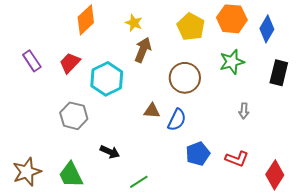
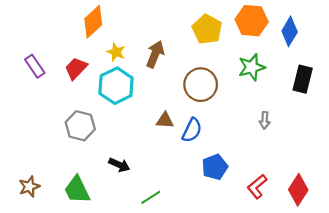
yellow star: (134, 23) -> (116, 52), moved
red L-shape: (237, 159) -> (257, 187), moved, turned 120
brown star: (27, 172) -> (29, 187), size x0.7

